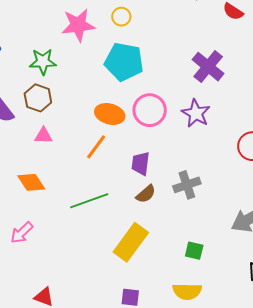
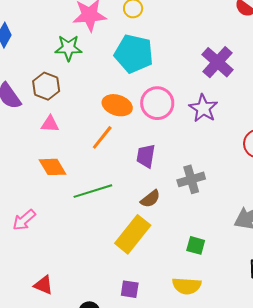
green star: (43, 62) -> (69, 48), moved
orange diamond: (31, 182) -> (53, 167), moved
brown semicircle: (146, 194) -> (150, 199), moved

